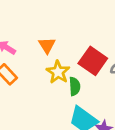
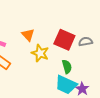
green semicircle: (75, 86) -> (67, 67), moved

